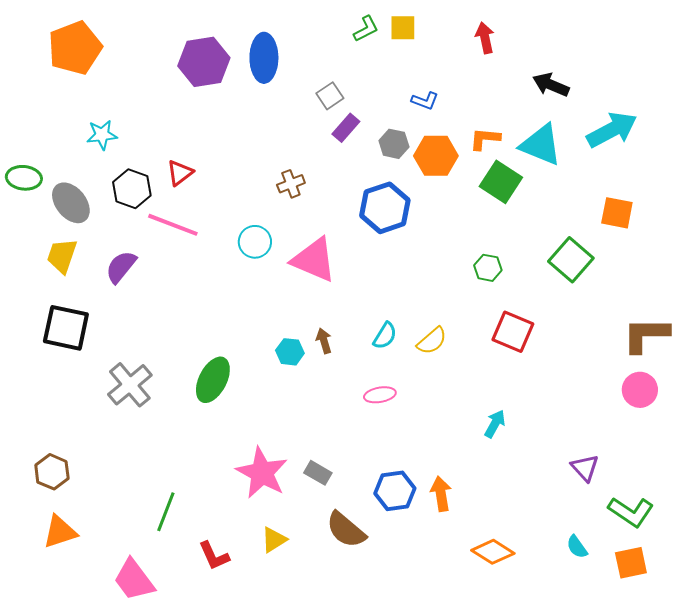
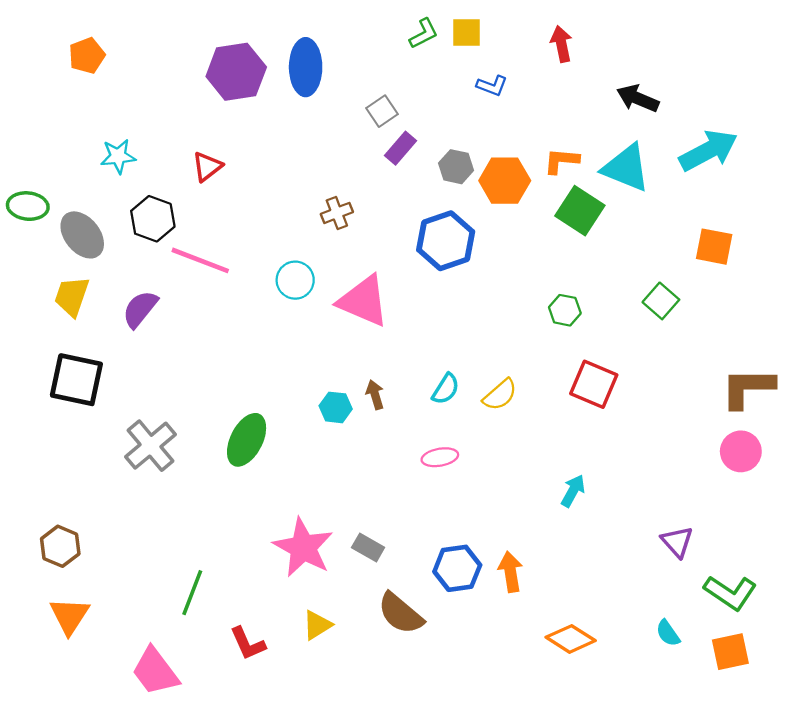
orange pentagon: (75, 48) -> (87, 56), size x0.6
blue L-shape: (425, 101) -> (492, 86), moved
red triangle: (180, 173) -> (207, 167), moved
green square: (571, 260) -> (661, 301), size x0.7
orange triangle: (60, 532) -> (69, 616), turned -39

